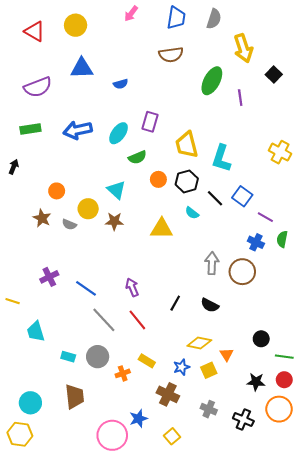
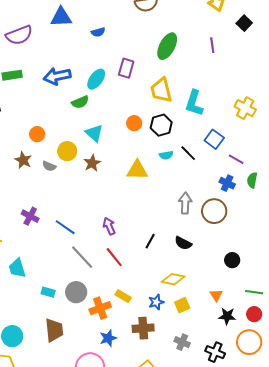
green ellipse: (212, 81) -> (167, 46), moved
yellow cross: (280, 152) -> (245, 108), moved
green semicircle: (137, 157) -> (80, 102), moved
black line: (215, 198) -> (188, 153), moved
cyan semicircle: (192, 213) -> (166, 155), turned -48
brown star: (114, 221) -> (92, 163), turned -30
purple cross: (49, 277) -> (30, 216), turned -36
black circle: (261, 339) -> (232, 260), moved
orange triangle: (227, 355) -> (216, 295), moved
orange cross: (123, 373) -> (100, 308), size x1.5
brown cross: (168, 394) -> (143, 328), turned -30
blue star: (138, 419) -> (108, 338), moved

